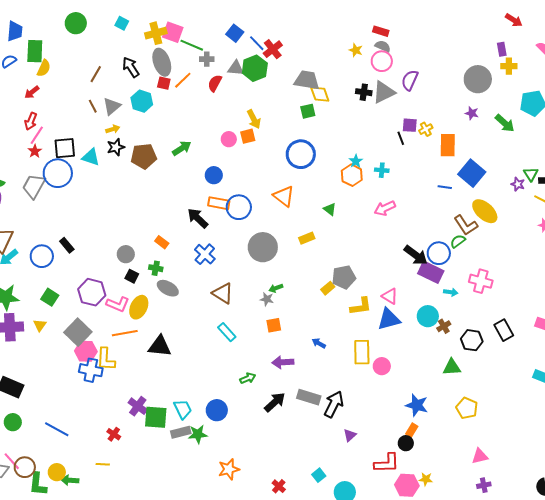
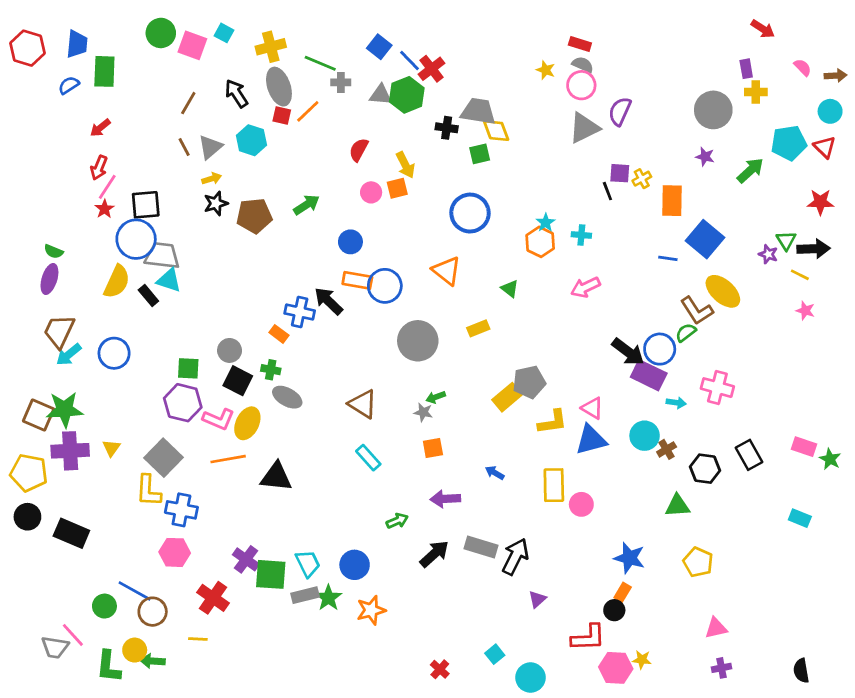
pink square: (173, 32) -> (192, 45), moved
yellow semicircle: (44, 68) -> (117, 282), moved, size x1.4
red semicircle: (215, 83) -> (359, 150), moved
black cross: (364, 92) -> (447, 128), moved
green arrow: (505, 123) -> (750, 170), turned -85
cyan triangle: (91, 157) -> (169, 280), moved
gray trapezoid: (34, 186) -> (162, 256), moved, turned 68
black rectangle: (67, 245) -> (148, 295), moved
blue cross: (205, 254) -> (300, 312), moved, turned -30
black square: (132, 276) -> (238, 381), size x1.5
yellow rectangle: (328, 288) -> (507, 397), size x1.5
green square: (50, 297) -> (188, 368), moved, turned -30
pink hexagon: (86, 351) -> (175, 552), moved
yellow L-shape: (106, 359) -> (148, 491), moved
green circle: (13, 422) -> (104, 606), moved
red cross: (114, 434) -> (213, 598), size x1.6
green star: (198, 434) -> (328, 598), turned -30
brown circle: (25, 467) -> (153, 612), moved
orange star: (229, 469) -> (371, 610), moved

